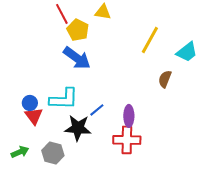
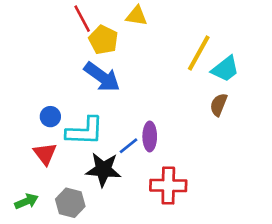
cyan trapezoid: (187, 52) -> (225, 69), moved
blue circle: (30, 103) -> (50, 117), moved
purple ellipse: (129, 116) -> (150, 136), moved

